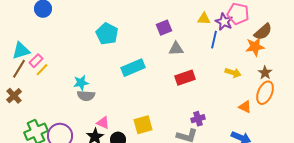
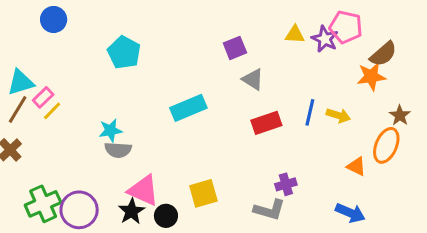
cyan pentagon: (107, 34) -> (124, 52), moved
blue line: (214, 40) -> (310, 112), moved
gray triangle: (176, 49) -> (253, 79), turned 35
brown star: (265, 73) -> (400, 115), moved
pink triangle: (103, 123) -> (143, 190), size x1.6

